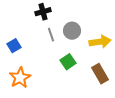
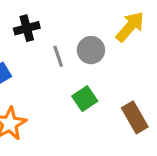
black cross: (43, 12) -> (27, 28), moved
yellow arrow: (100, 42) -> (130, 27), moved, turned -40

